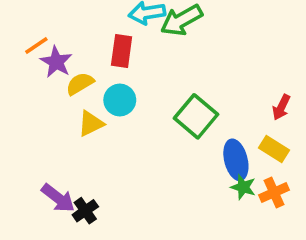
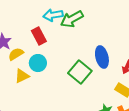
red rectangle: (122, 51) -> (39, 36), turned -36
blue ellipse: (236, 160) -> (102, 57), moved

